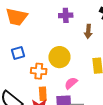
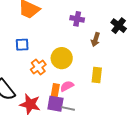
orange cross: (39, 71) -> (38, 67), turned 35
orange rectangle: (43, 94) -> (55, 91), moved

